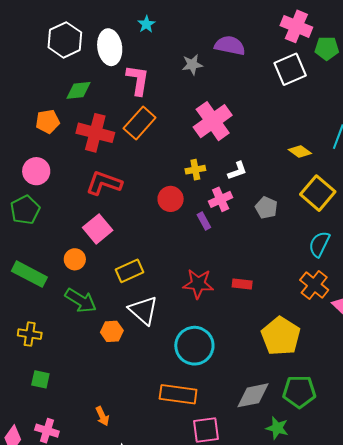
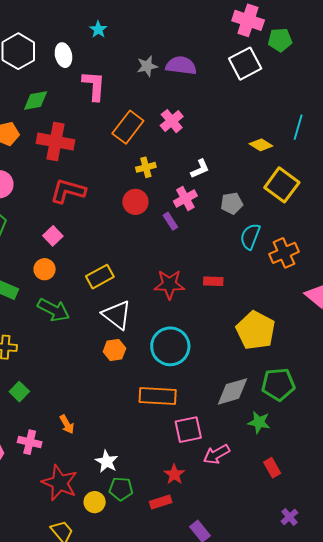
purple semicircle: (230, 46) -> (181, 66), moved
white ellipse: (110, 47) -> (63, 55), size x0.7
pink cross: (213, 121) -> (172, 121), size x0.6
orange rectangle: (140, 123) -> (128, 127), moved
yellow cross: (195, 170) -> (146, 167), moved
gray pentagon: (266, 208) -> (232, 203), turned -30
pink square: (98, 229) -> (53, 236), moved, size x0.7
cyan semicircle: (319, 244) -> (250, 236), moved
orange cross: (314, 285) -> (284, 253), moved, turned 32
orange hexagon: (112, 331) -> (114, 350), moved
green square: (40, 379) -> (19, 392), turned 36
orange arrow: (102, 416) -> (67, 424), moved

